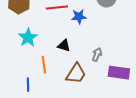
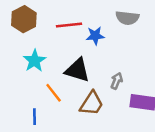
black triangle: (64, 46) -> (77, 70), size x1.6
orange line: (44, 65) -> (54, 93), turned -30

